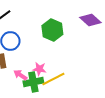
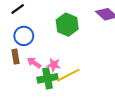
pink arrow: (20, 75) -> (34, 63), moved

